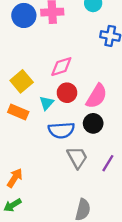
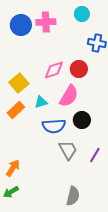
red circle: (67, 93) -> (79, 69), moved
pink semicircle: (97, 96) -> (69, 96), moved
cyan triangle: (47, 103) -> (41, 102), turned 32
orange rectangle: (18, 112) -> (16, 110), turned -66

